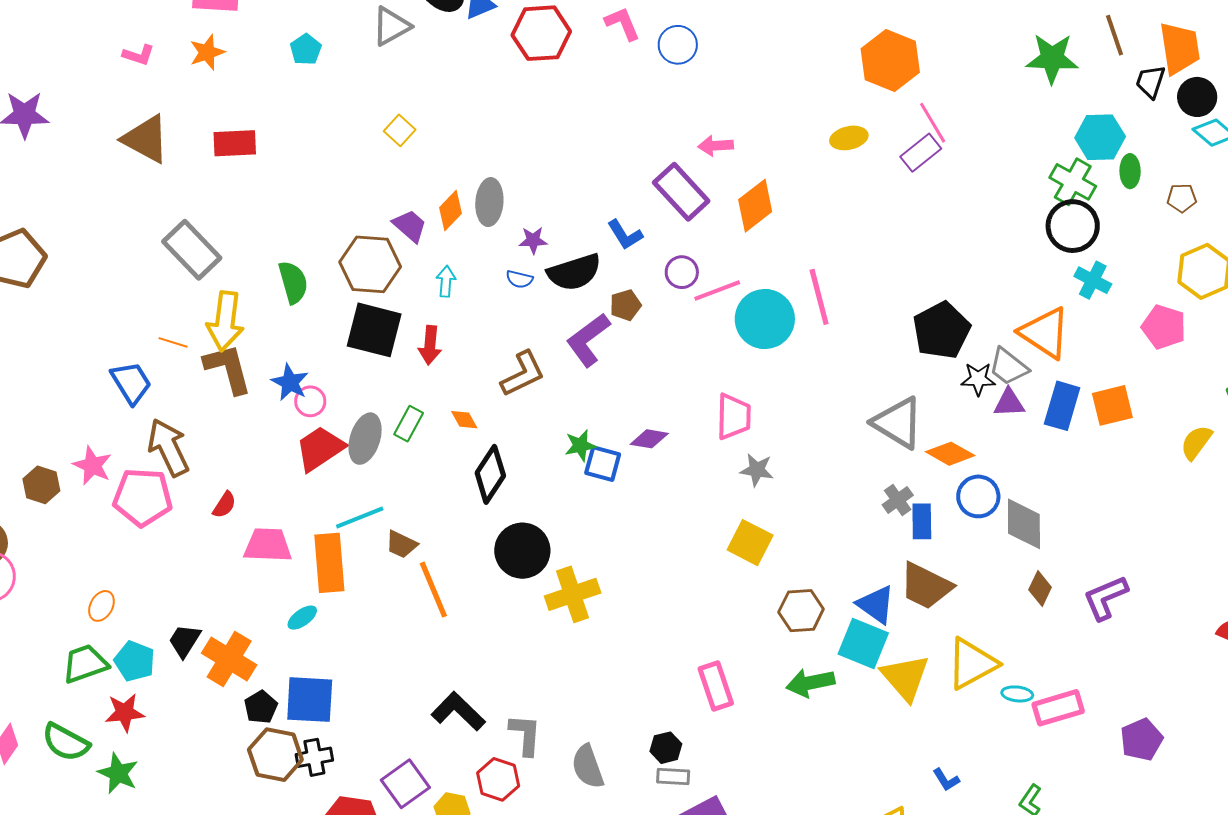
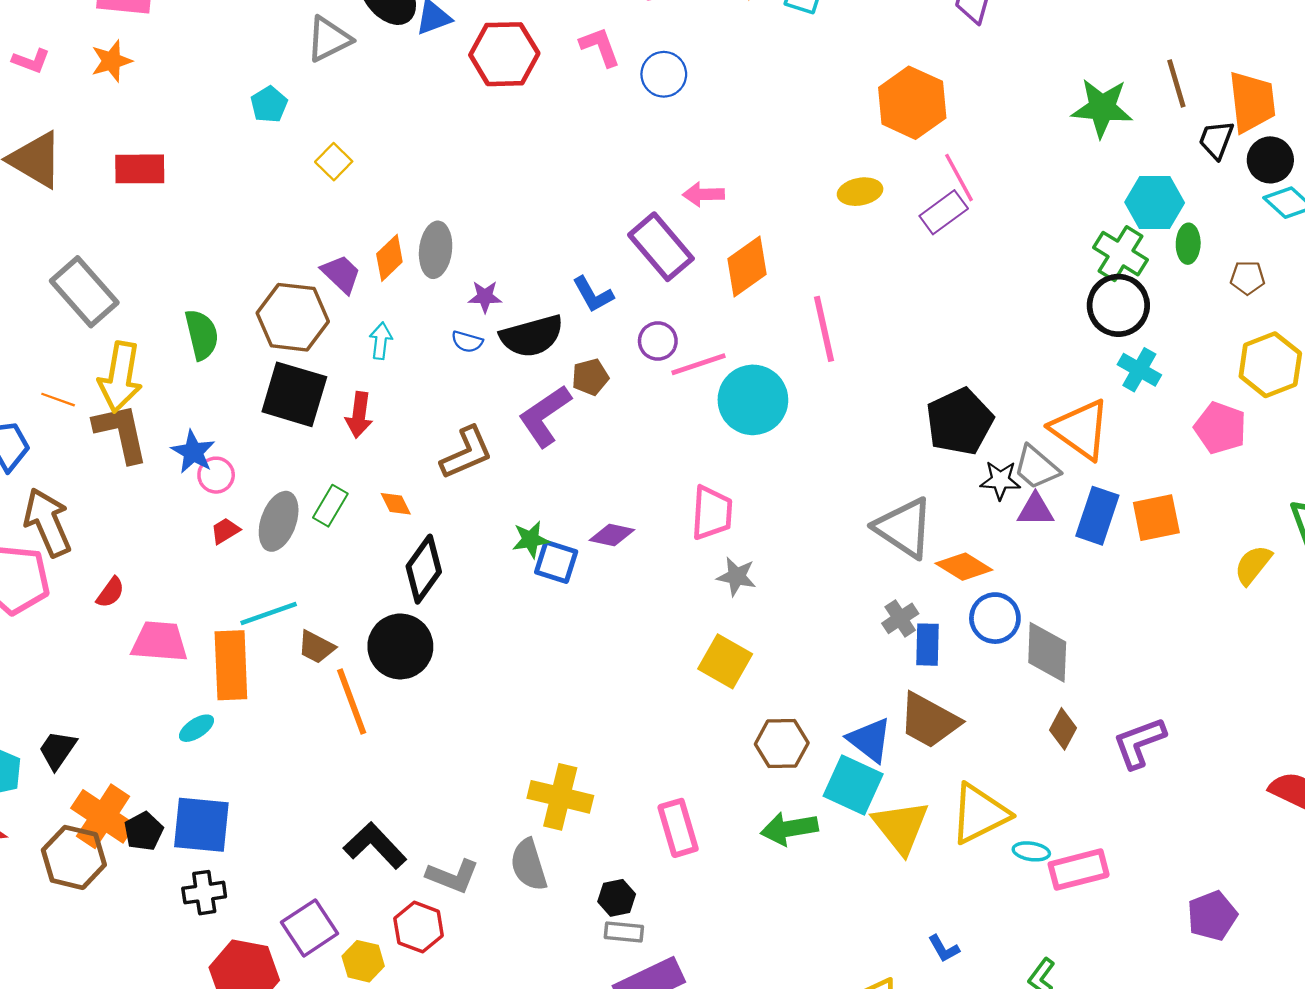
cyan pentagon: (306, 49) -> (269, 104), moved
pink line: (819, 297) -> (824, 329), moved
red trapezoid: (320, 448) -> (225, 531), size x0.5
black circle: (522, 551) -> (400, 646), moved
yellow cross: (573, 594) -> (560, 797), moved, turned 30
orange cross: (229, 659) -> (103, 816), moved
gray L-shape: (525, 735) -> (453, 876), turned 105
purple pentagon: (1142, 740) -> (1212, 916), moved
brown hexagon: (275, 755) -> (74, 857), moved
gray semicircle: (588, 767) -> (529, 865), moved

